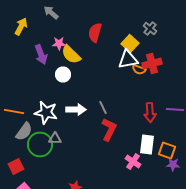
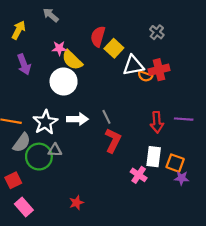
yellow square: (130, 44) -> (114, 48), moved
purple arrow: (41, 54) -> (24, 64), moved
white circle: (63, 74) -> (64, 82), size x1.6
white star: (46, 112) -> (45, 122), turned 30

